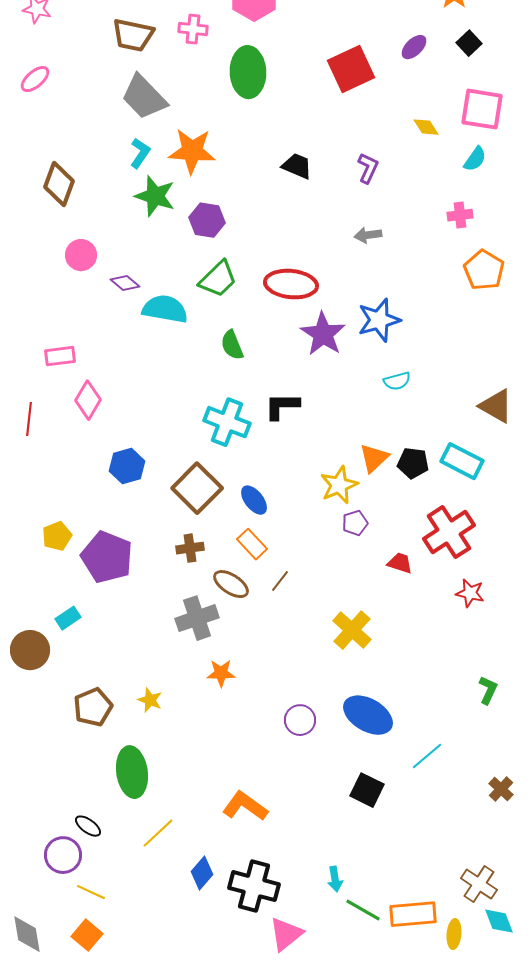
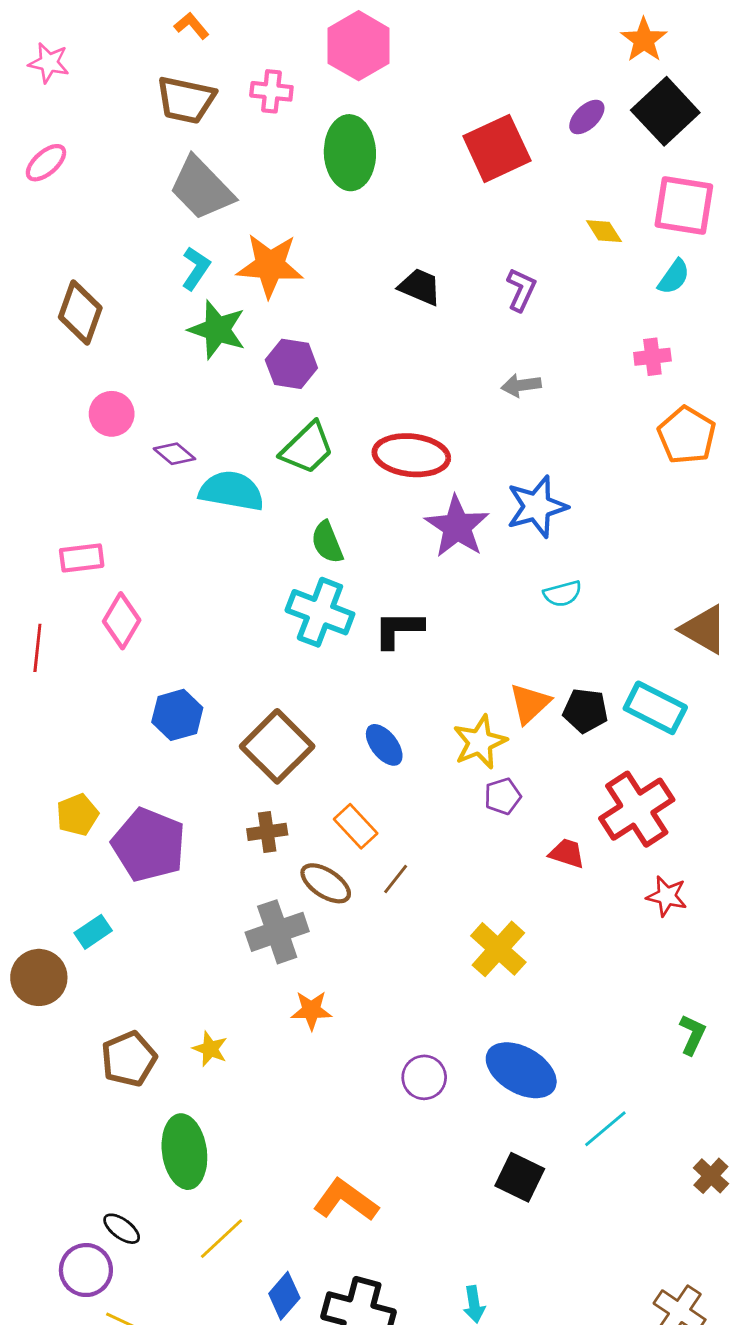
black square: (469, 43) -> (665, 111), size x1.8
cyan cross: (227, 422) -> (320, 612), moved
blue ellipse: (254, 500) -> (384, 745), moved

